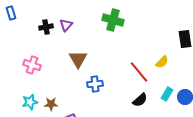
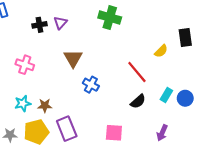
yellow semicircle: (162, 62) -> (161, 51), moved
blue cross: (95, 84) -> (91, 85), turned 35

